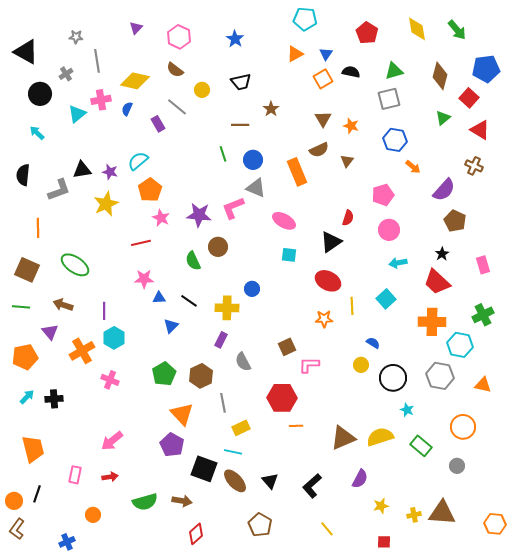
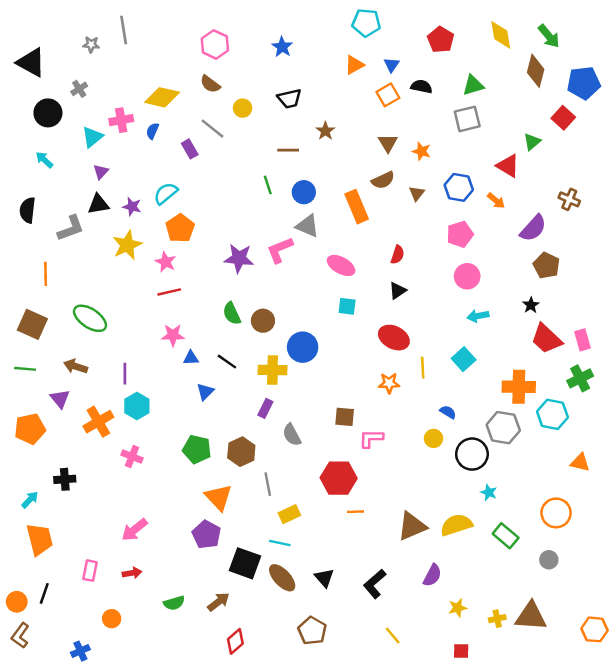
purple triangle: (136, 28) -> (101, 172), moved
gray line: (97, 61) -> (124, 30), moved
brown diamond: (440, 76) -> (536, 71), moved
red triangle: (480, 130) -> (508, 166), moved
blue hexagon: (395, 140) -> (459, 187), moved
pink star: (161, 218) -> (166, 262), moved
red semicircle: (348, 218) -> (397, 255), moved
black triangle: (331, 242) -> (397, 291), size x0.7
brown circle: (218, 247) -> (263, 321), moved
pink rectangle: (483, 265) -> (582, 340), moved
red trapezoid: (437, 282) -> (546, 339), moved
blue circle: (252, 289) -> (303, 347), size x1.6
brown square: (287, 347) -> (345, 417), turned 30
green pentagon: (164, 374) -> (197, 449), turned -30
gray hexagon: (440, 376) -> (503, 428), moved
cyan arrow: (27, 397) -> (30, 500), moved
brown arrow: (182, 501) -> (219, 602), turned -48
green semicircle: (145, 502) -> (174, 603), size x0.7

